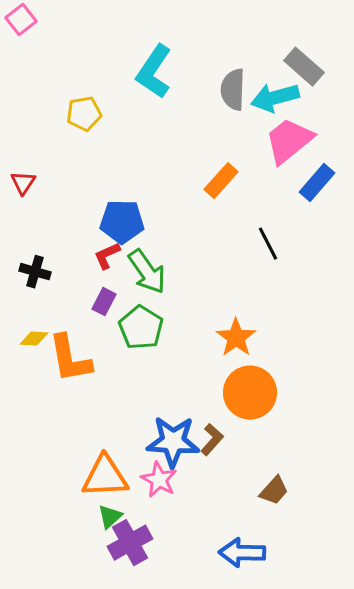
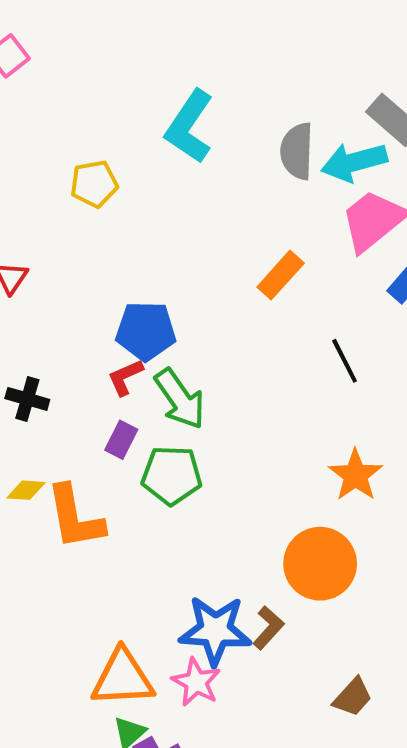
green pentagon: (141, 328) -> (172, 475), turned -30
orange star: (236, 338) -> (355, 475), moved

